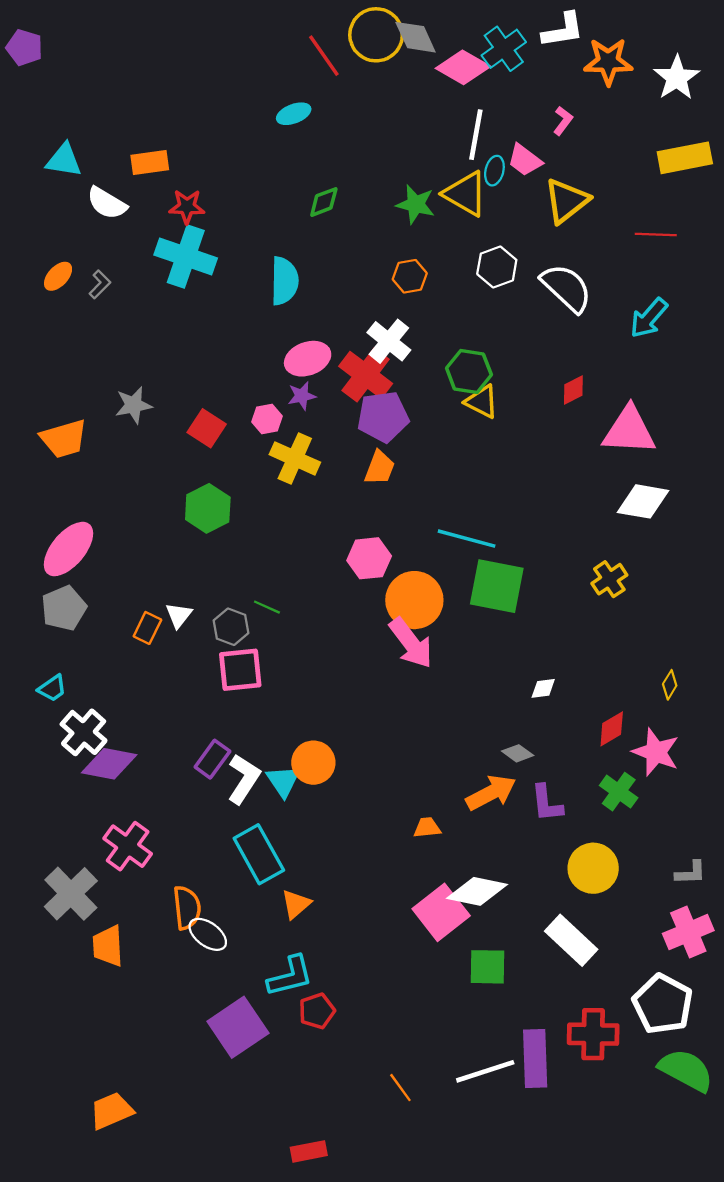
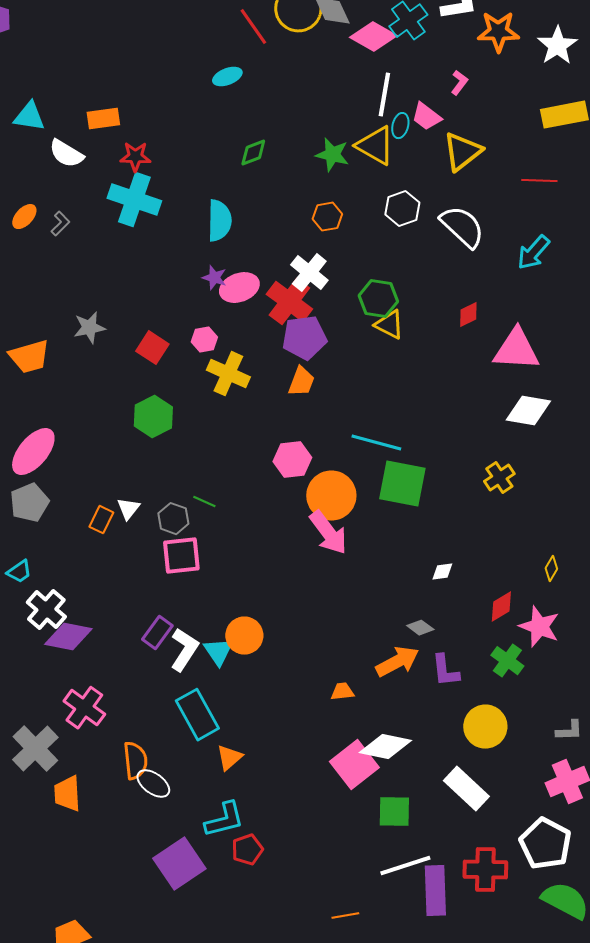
purple star: (302, 396) -> (214, 278), moved, turned 30
white line: (485, 1071) -> (405, 866), moved
orange line: (400, 1088) -> (345, 916), moved, turned -64

